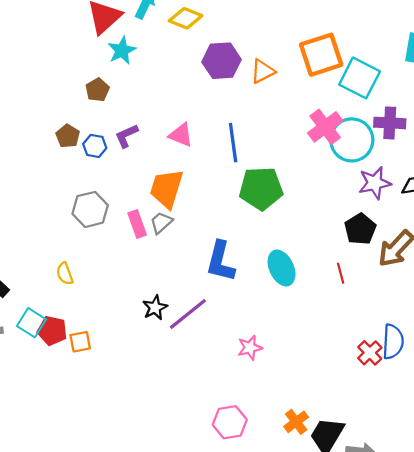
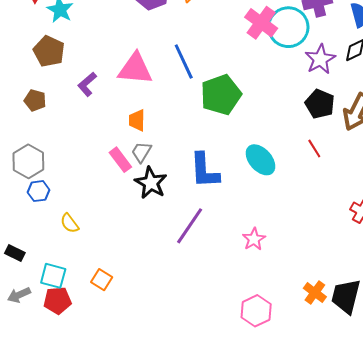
brown pentagon: (97, 90) -> (49, 51), size x1.4
pink triangle: (181, 135) -> (135, 69), size x1.5
blue hexagon: (95, 146) -> (39, 191), moved
orange trapezoid: (167, 189) -> (137, 120), size x0.6
gray hexagon: (90, 209) -> (28, 161), moved
black star: (155, 308) -> (151, 183), moved, size x1.4
red pentagon: (52, 331) -> (57, 300), moved
orange square: (80, 342) -> (102, 280), turned -30

